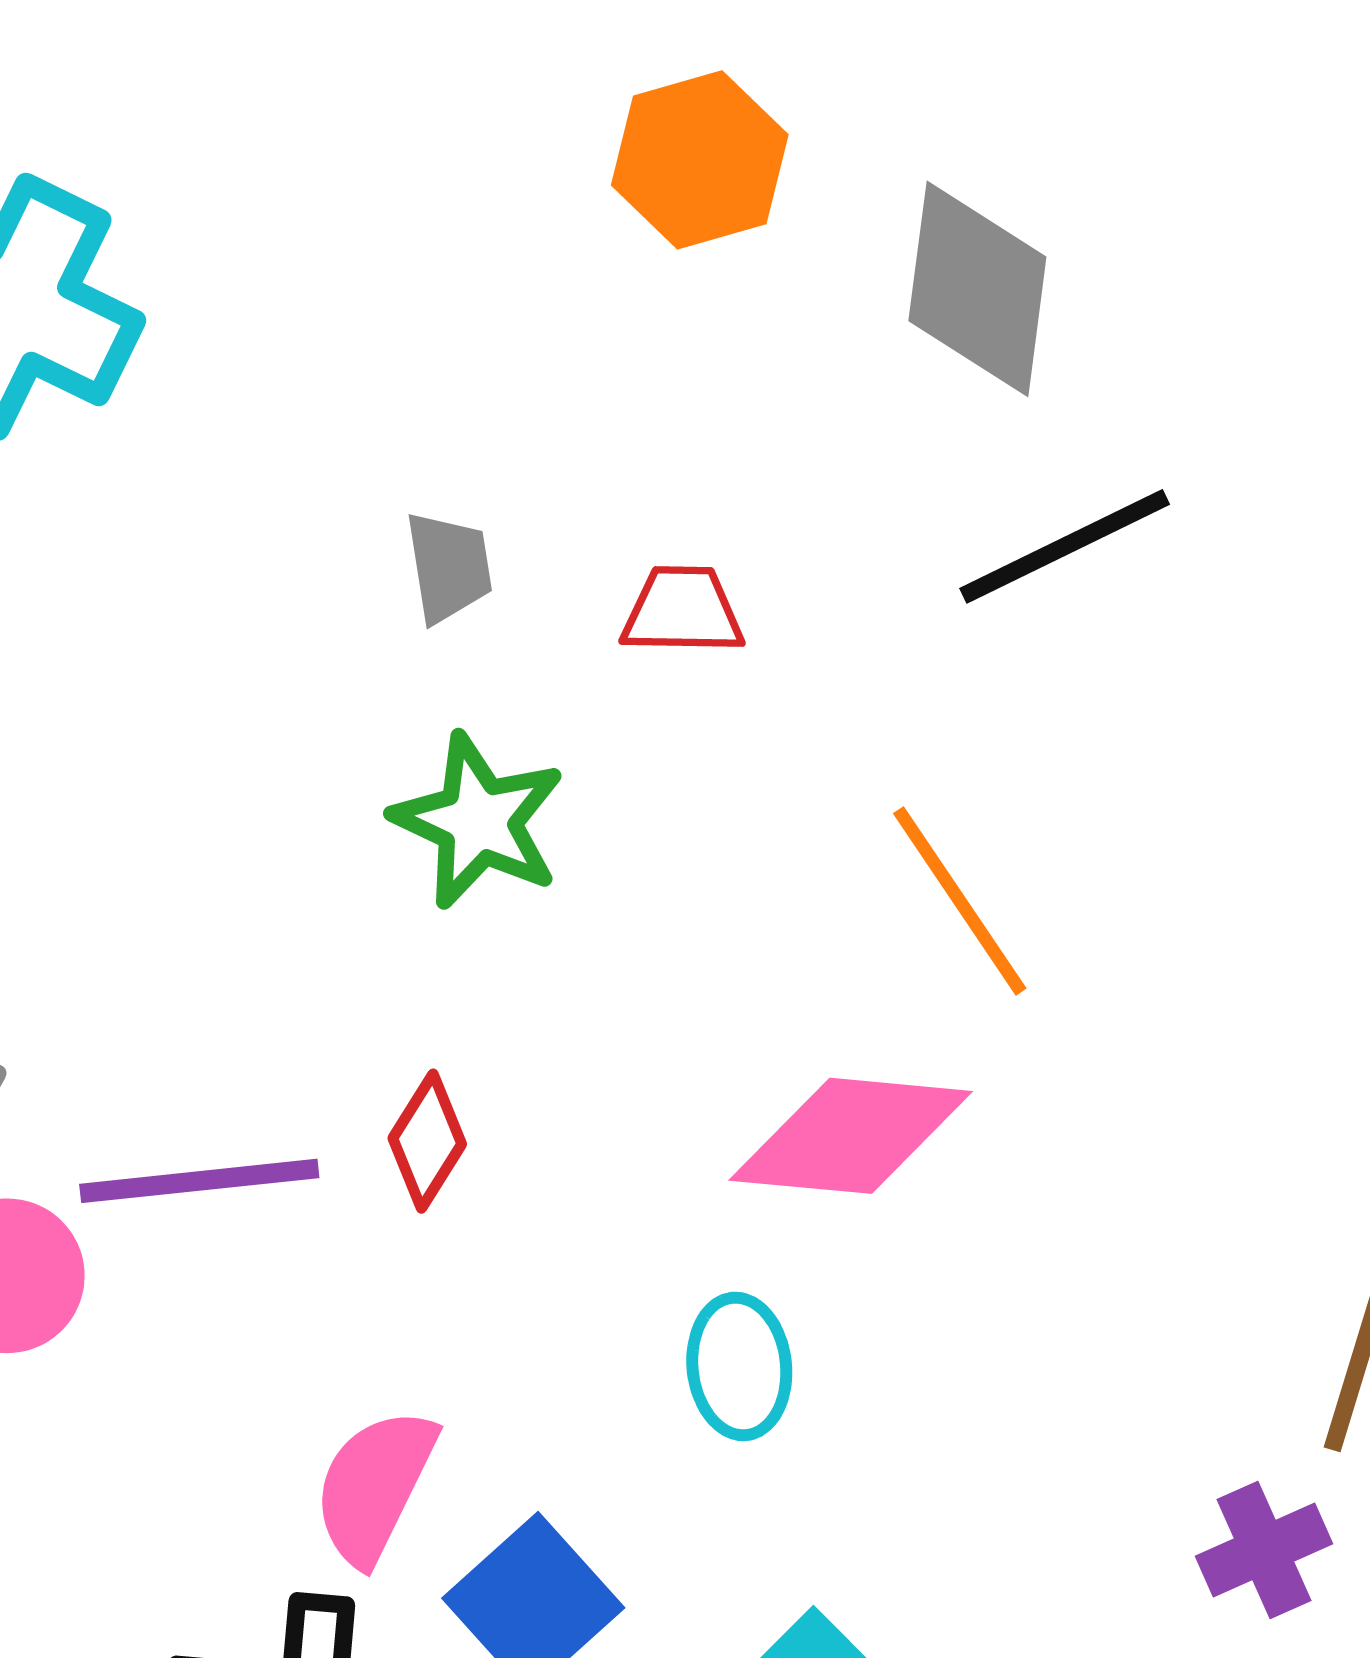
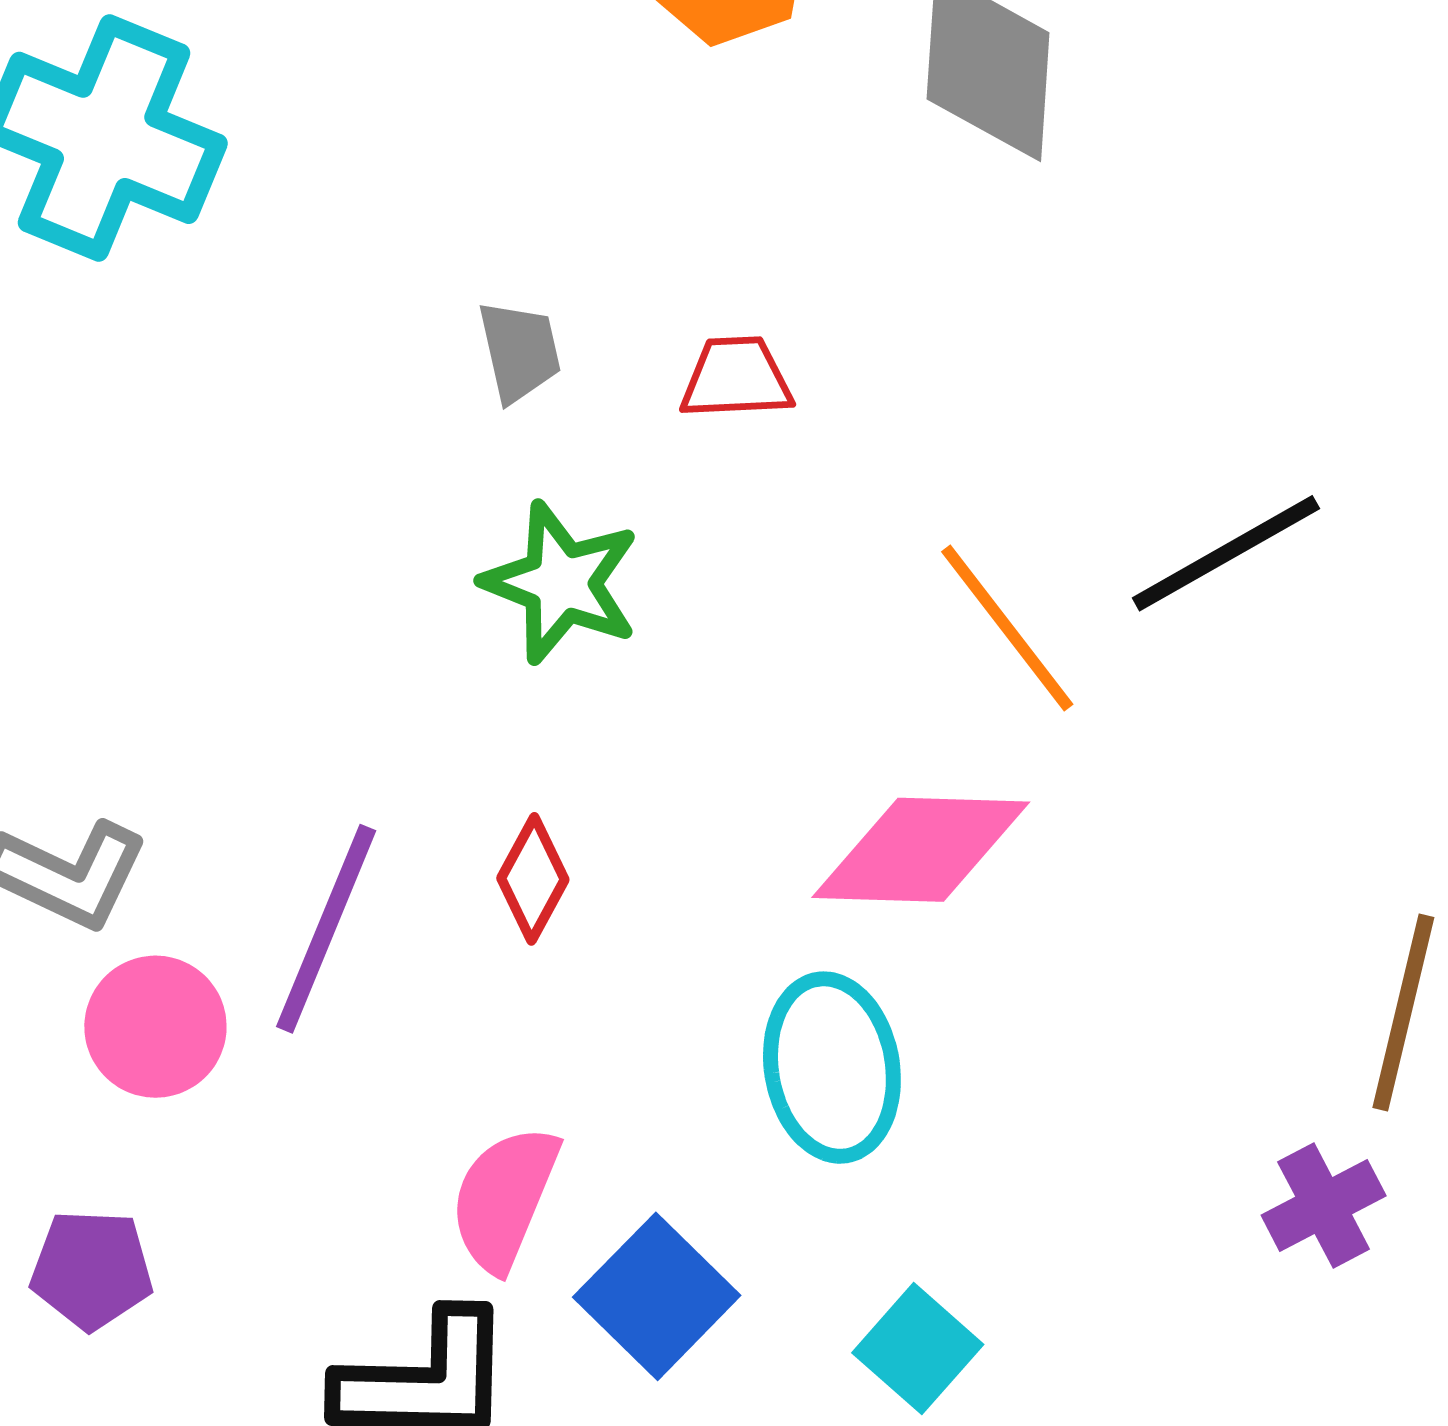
black line: (1065, 546) -> (1226, 553), moved
purple line: (199, 1181) -> (326, 929), turned -58
cyan ellipse: (739, 1366) -> (832, 1068), size x1.4

